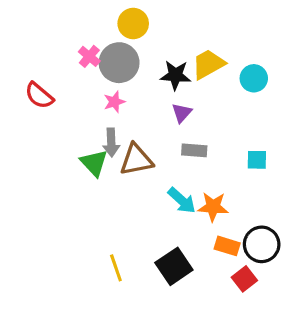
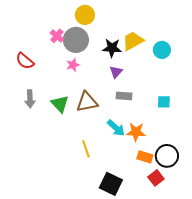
gray arrow: (111, 143) -> (30, 99), moved
black square: (174, 266) -> (111, 184), moved, turned -30
yellow line: (116, 268) -> (86, 149), moved

